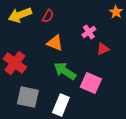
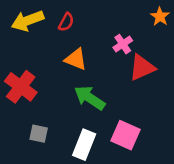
red triangle: (103, 49) -> (142, 68), size x1.5
pink square: (91, 83) -> (125, 135), moved
gray square: (28, 97) -> (39, 134), size x0.6

